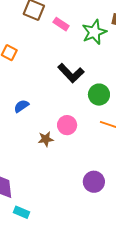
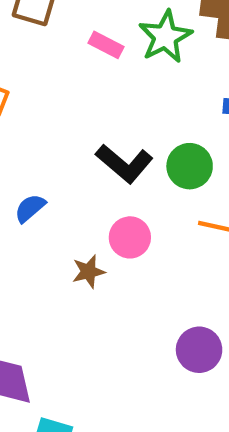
pink rectangle: (61, 24) -> (106, 45), moved
black L-shape: (71, 73) -> (124, 164), moved

